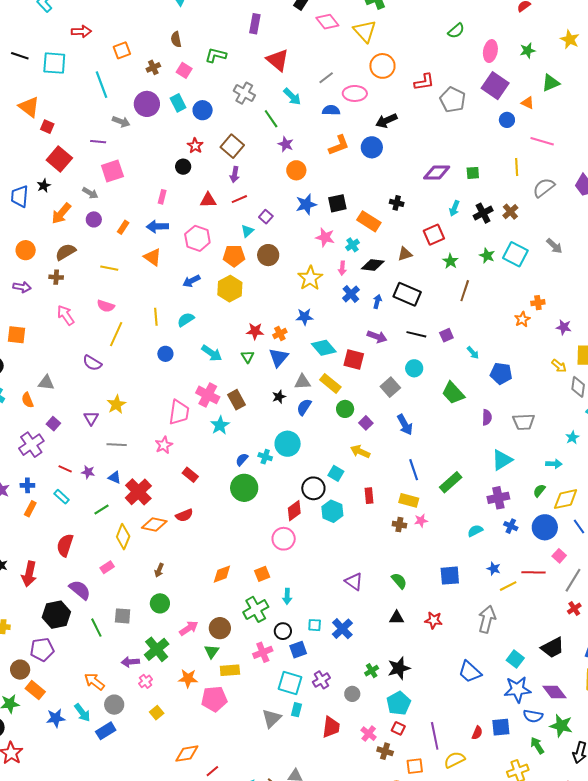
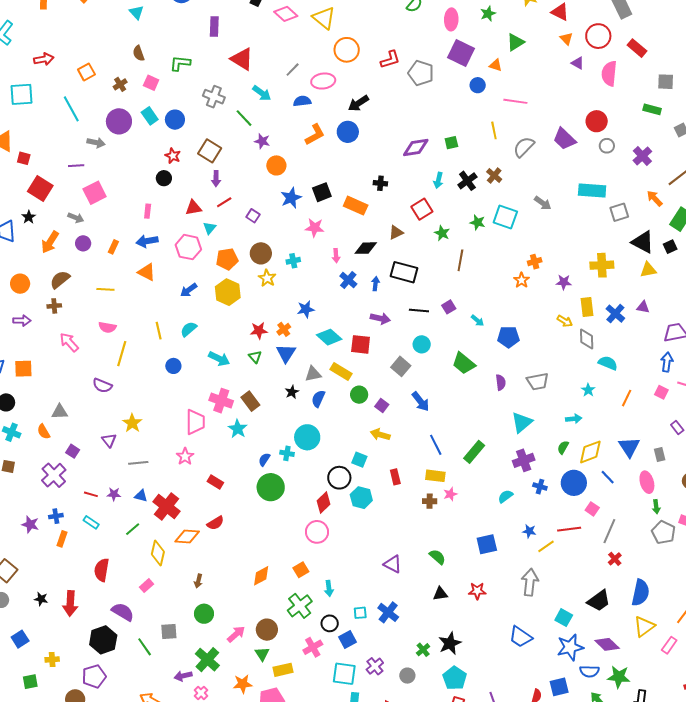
cyan triangle: (247, 231) -> (209, 228), moved
cyan cross: (353, 245) -> (293, 261), moved, turned 32
yellow star: (310, 278) -> (267, 278), moved, size x0.7

